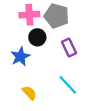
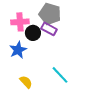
pink cross: (29, 15) -> (20, 22), moved
purple rectangle: (69, 47) -> (49, 29), moved, turned -35

